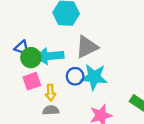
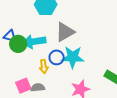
pink square: (32, 81) -> (23, 86), moved
yellow arrow: (50, 93) -> (44, 66), moved

